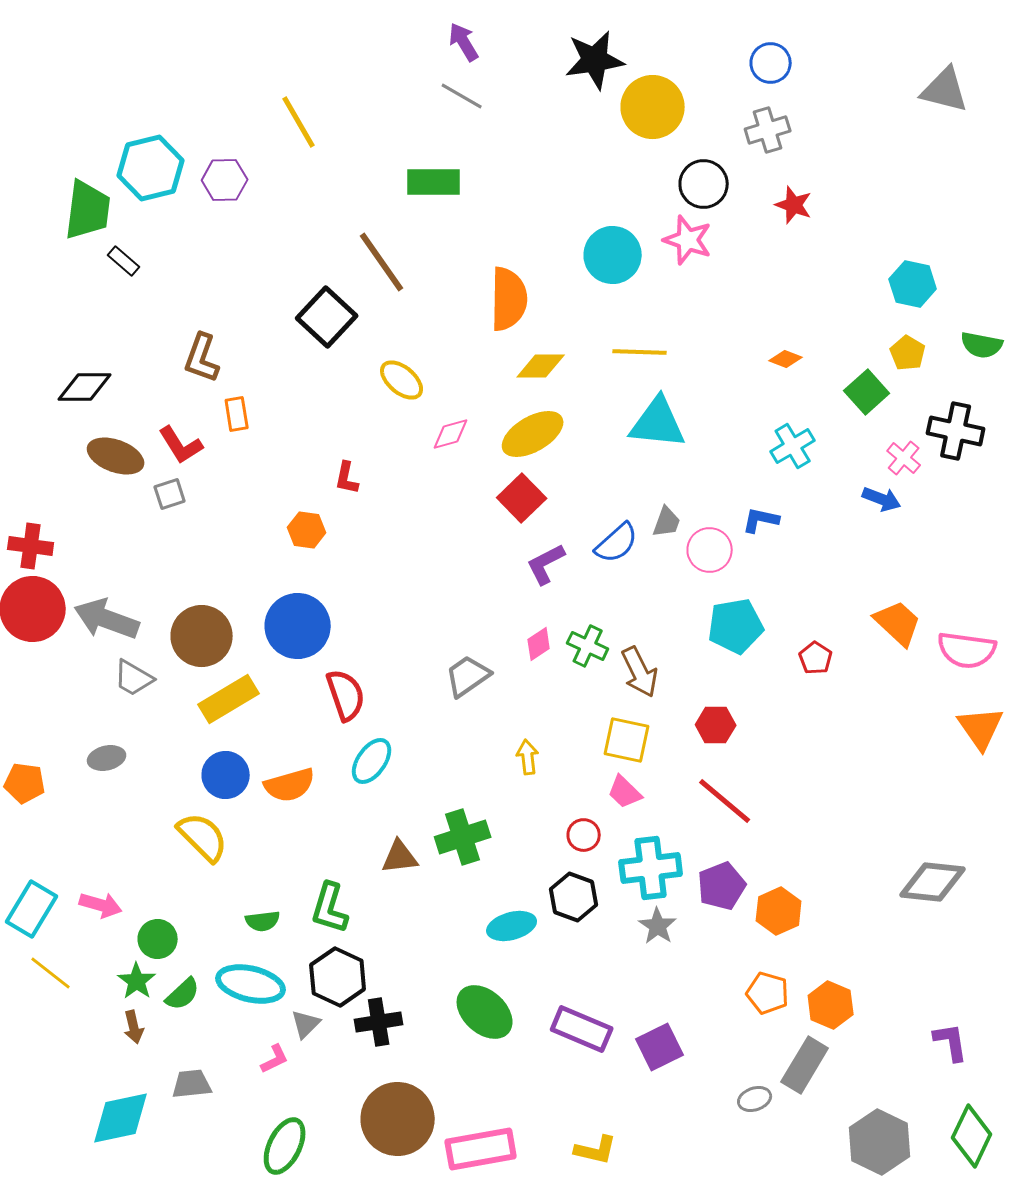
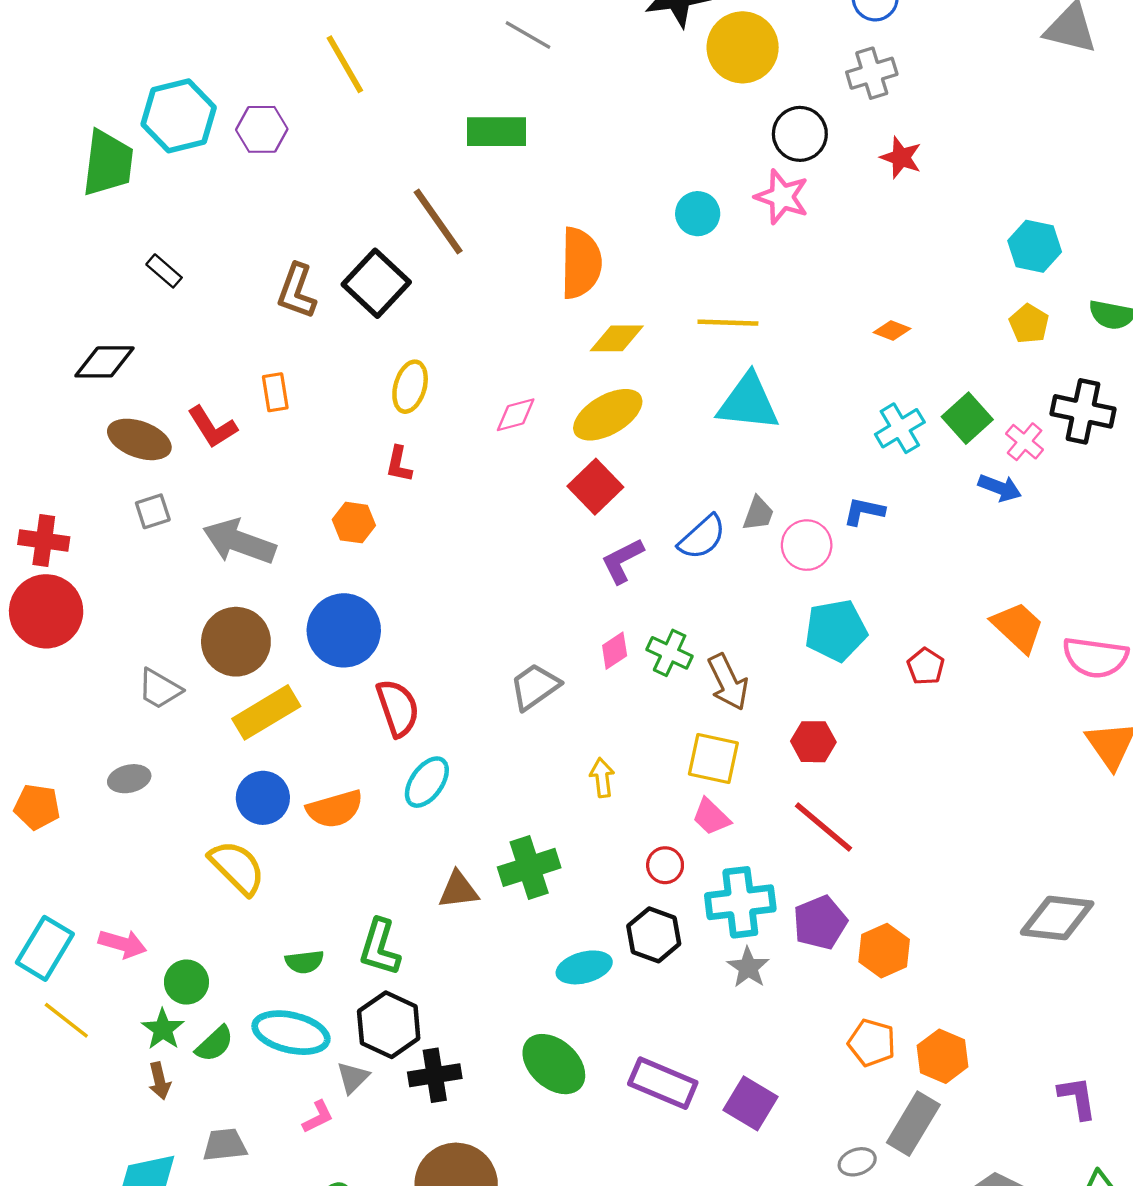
cyan circle: (613, 255) -> (698, 214), size x0.7
black rectangle: (124, 261) -> (164, 271), moved
brown L-shape: (202, 358) -> (297, 291), moved
yellow ellipse: (402, 380) -> (410, 387), moved, turned 66
green square: (867, 392) -> (967, 418), moved
gray square: (170, 494) -> (153, 511), moved
gray arrow: (107, 619) -> (239, 542), moved
purple square: (660, 1047) -> (750, 1103), turned -33

